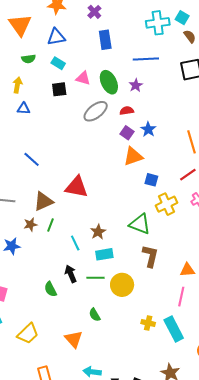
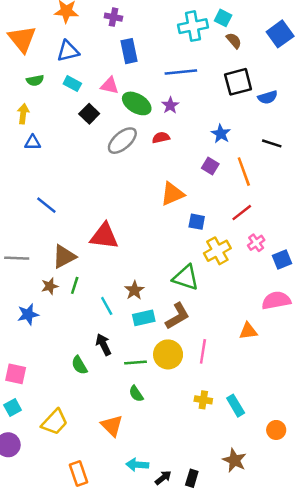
purple cross: (94, 12) -> (113, 17), turned -32
pink triangle: (83, 78) -> (110, 86), moved
green ellipse: (109, 82) -> (137, 103), turned -30
black square: (59, 89) -> (89, 114), moved, turned -35
blue star: (148, 129) -> (221, 134), moved
purple square: (127, 133) -> (210, 166), moved
brown L-shape: (150, 256) -> (177, 316), moved, turned 50
green line: (96, 278) -> (135, 363), moved
pink line: (181, 297) -> (203, 351), moved
cyan rectangle: (174, 329) -> (236, 406), size x0.7

